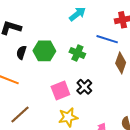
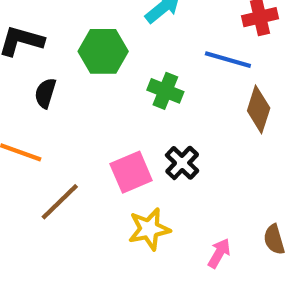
green hexagon: (44, 51) -> (103, 51), moved
brown line: (20, 115) -> (60, 202), moved

